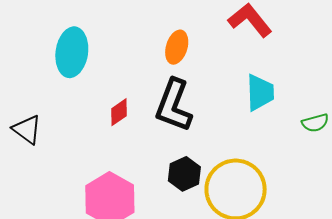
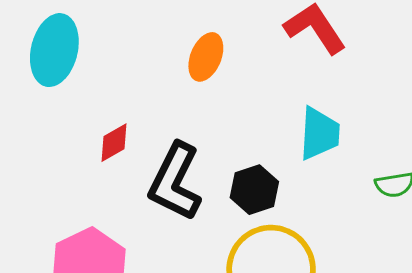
black L-shape: (174, 105) -> (175, 182), moved
black hexagon: (184, 174) -> (254, 190), moved

